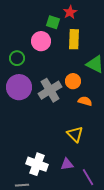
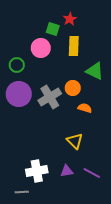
white cross: (37, 164) -> (37, 171), turned -30
purple line: (88, 177) -> (92, 173), moved, turned -30

